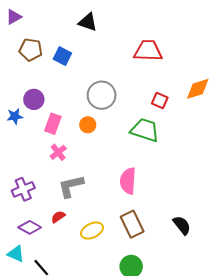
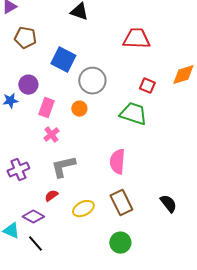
blue square: (62, 56) -> (63, 60), moved, size x1.4
purple diamond: (30, 227) -> (33, 217), moved

